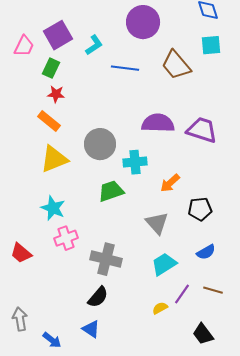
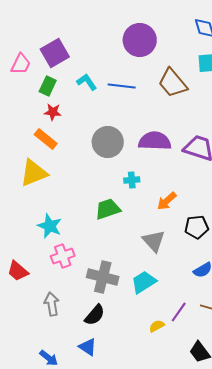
cyan L-shape: (94, 45) -> (87, 82), moved, turned -90
gray circle: (100, 144) -> (108, 142), moved
yellow triangle: (54, 159) -> (34, 173), moved
cyan cross: (135, 162) -> (132, 180), size x0.7
cyan trapezoid: (164, 264) -> (144, 282), moved
gray arrow: (20, 319) -> (52, 304), moved

